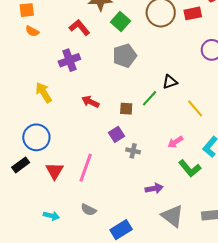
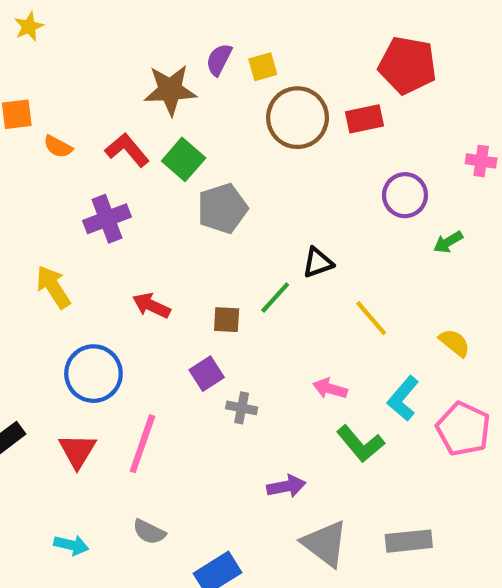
green square: (120, 22) -> (184, 159), moved
orange semicircle: (32, 31) -> (58, 147), moved
blue circle: (36, 137) -> (93, 374), moved
pink arrow: (175, 142) -> (330, 389), turned 49

